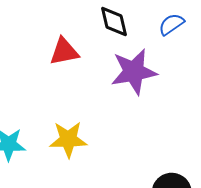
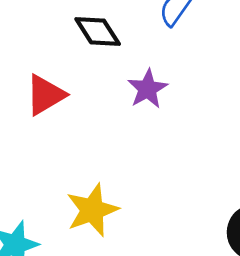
purple star: (134, 72) -> (147, 89), size x0.6

